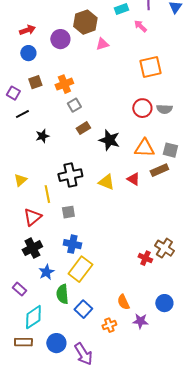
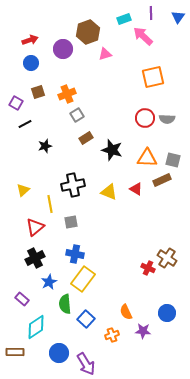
pink arrow: (140, 26) -> (143, 36), size x1.5
brown rectangle: (23, 342) -> (15, 352), moved

